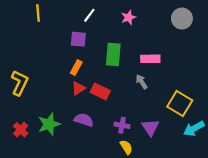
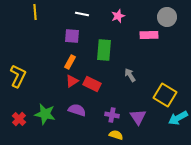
white line: (89, 15) -> (82, 14), turned 64
pink rectangle: (150, 59) -> (149, 35), moved
green star: (49, 124) -> (45, 114), turned 30
yellow semicircle: (126, 147) -> (116, 135), turned -40

